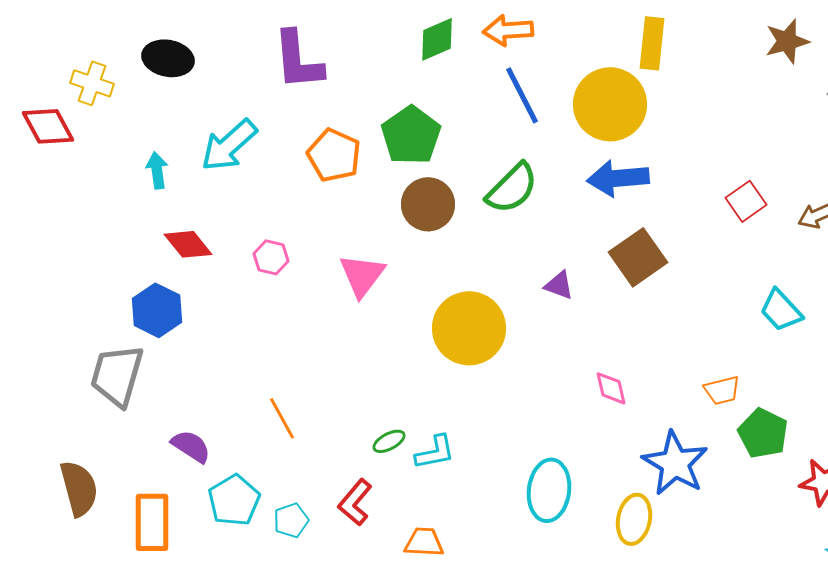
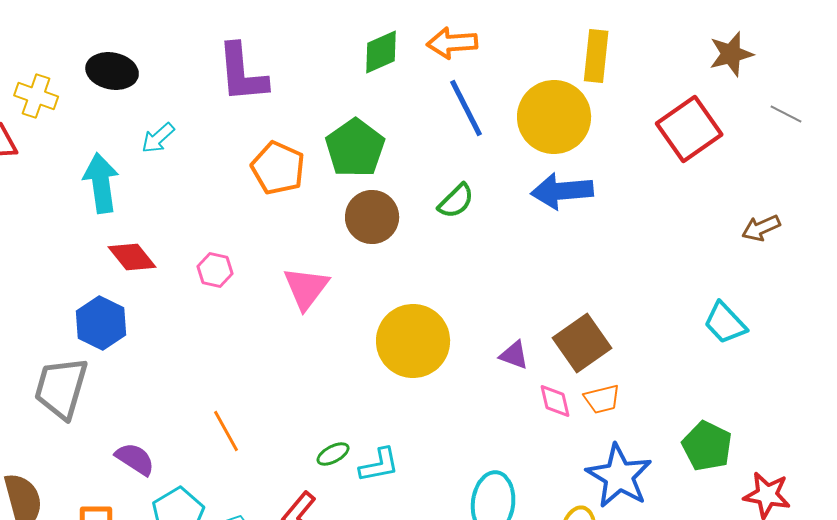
cyan arrow: (229, 145) -> (158, 138), moved, size x0.6
cyan arrow: (157, 170) -> (101, 183), size x1.6
green semicircle: (512, 188) -> (456, 201), size x0.7
red square: (746, 201) -> (689, 129), moved, size x1.6
brown square: (638, 257) -> (582, 343), moved
purple triangle: (559, 285) -> (514, 355), moved
orange trapezoid: (722, 390) -> (602, 399), moved

